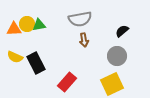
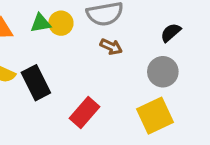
yellow circle: (27, 24) -> (61, 23), moved
brown arrow: (84, 40) -> (111, 47), turned -56

